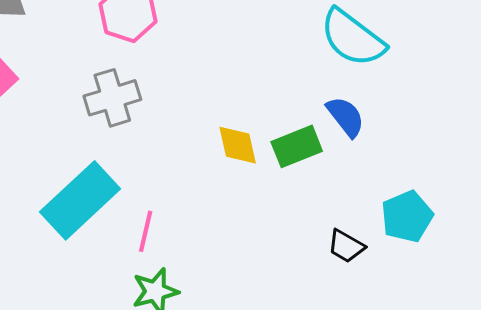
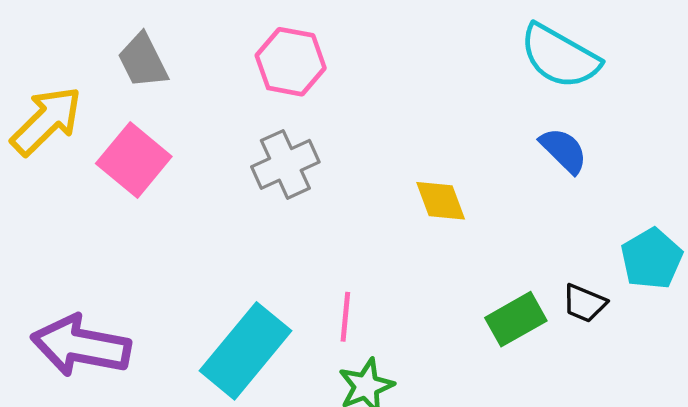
green rectangle: (297, 146) -> (516, 319), moved
cyan rectangle: (80, 200) -> (246, 351), moved

